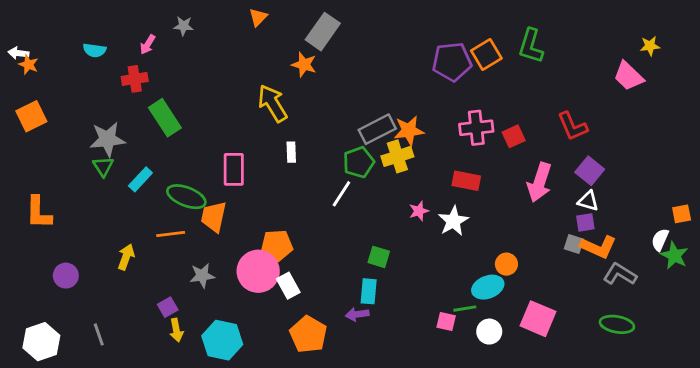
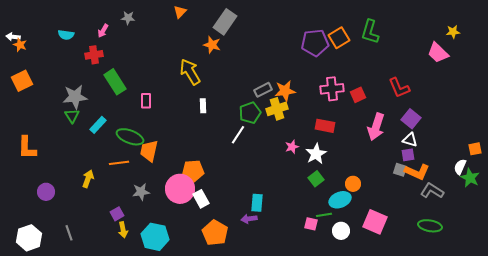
gray rectangle: (377, 129) -> (263, 90), size x0.7
pink rectangle: (234, 169) -> (146, 101), moved, size x0.7
green square: (379, 257) -> (316, 179), moved, turned 35

